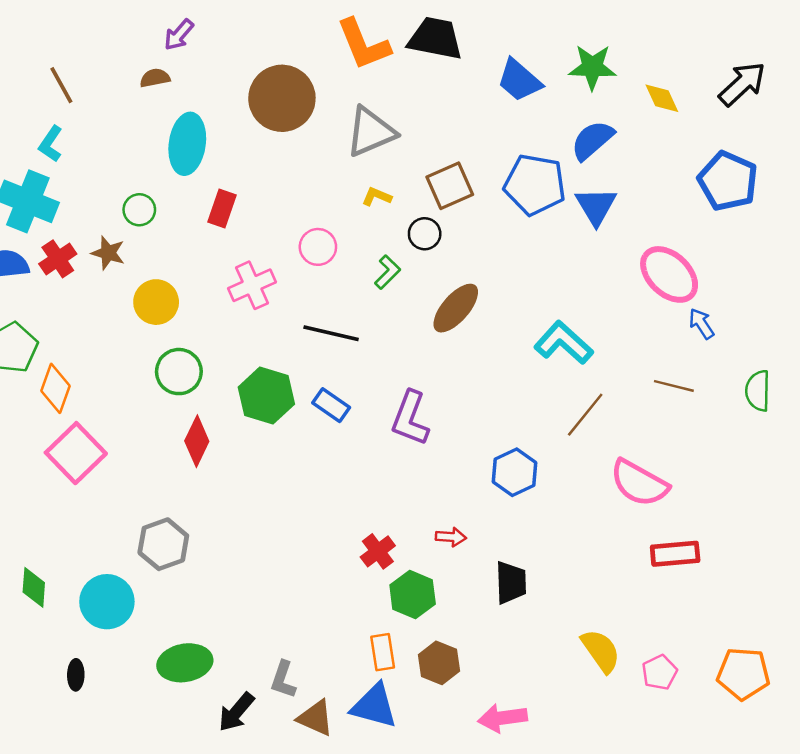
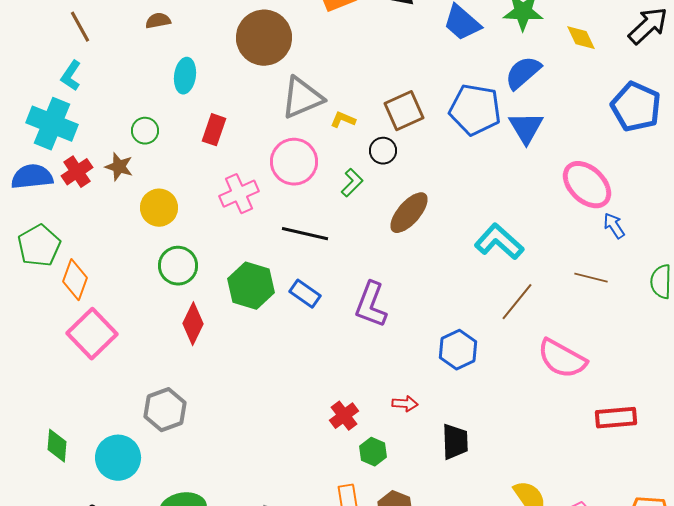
gray triangle: (371, 132) -> (302, 98), moved
cyan ellipse: (187, 144) -> (185, 76), size x0.7
pink circle: (318, 247) -> (294, 162), size x1.5
red rectangle: (675, 554) -> (616, 418), moved
green hexagon: (413, 595) -> (373, 452), size x0.7

